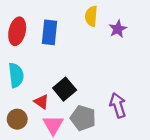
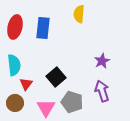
purple star: (118, 29) -> (102, 61), moved
red triangle: (41, 102) -> (26, 84), moved, turned 32

